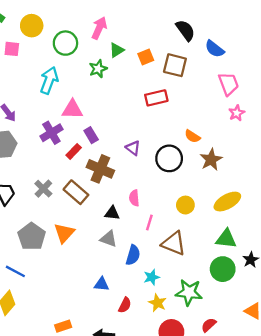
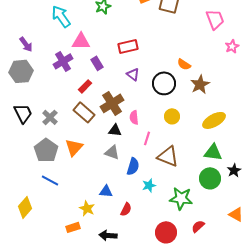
cyan arrow: (49, 80) -> (61, 16), turned -55
red rectangle: (156, 98) -> (128, 46), moved
pink star: (237, 113) -> (232, 46), moved
red rectangle: (74, 151) -> (85, 86), moved
brown cross: (100, 169) -> (112, 103), moved, turned 35
gray cross: (43, 189) -> (50, 117), moved
yellow circle: (185, 205) -> (172, 116), moved
blue line: (15, 271) -> (50, 180), moved
yellow star: (157, 303) -> (87, 208), moved

